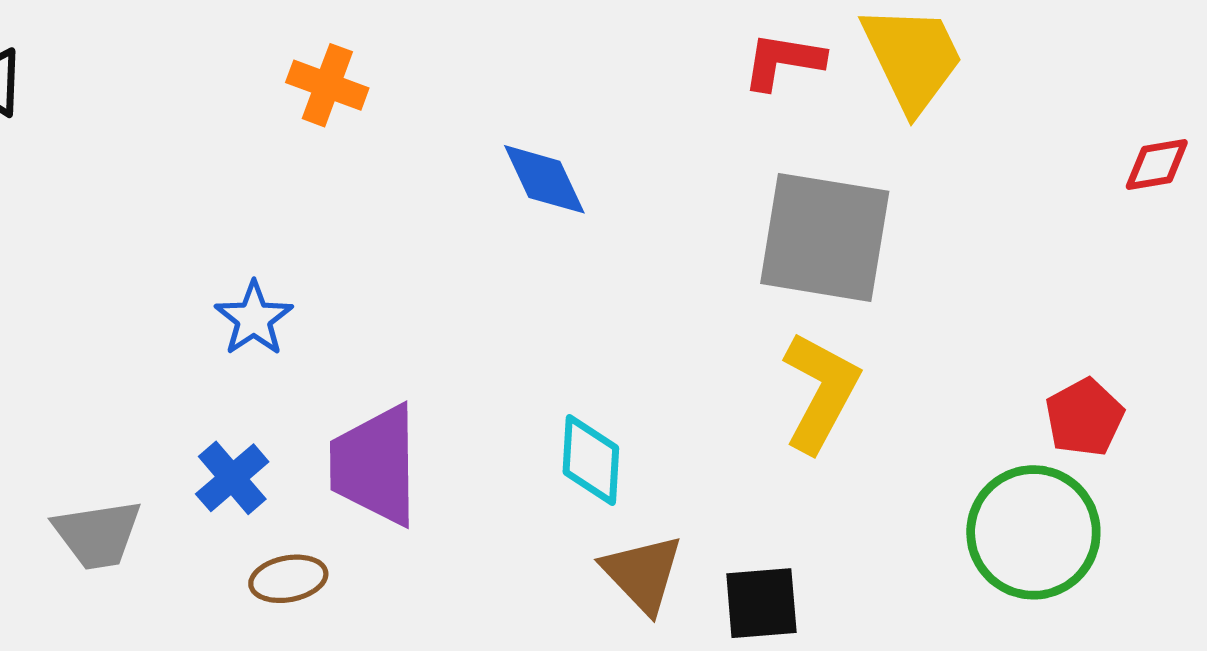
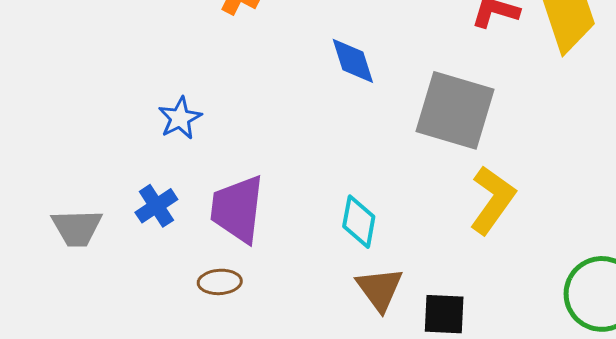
gray square: (825, 237) -> (455, 110), moved
brown ellipse: (288, 579) -> (220, 282), moved

